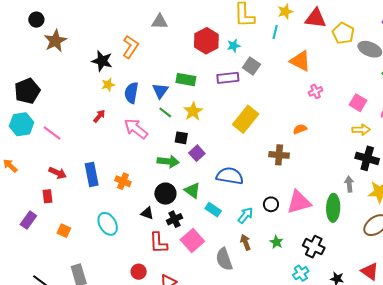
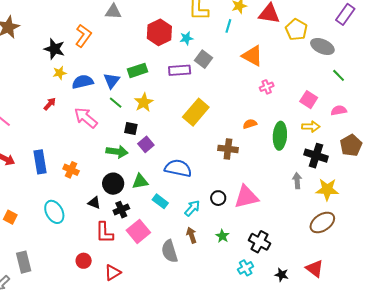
green rectangle: (186, 80) -> (138, 70), turned -30
blue semicircle: (131, 93) -> (83, 82), turned 65
green triangle: (192, 190) -> (140, 181), turned -48
green ellipse: (333, 208) -> (280, 136), moved

